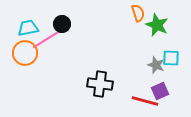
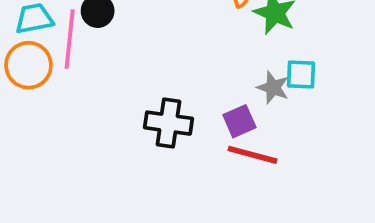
pink line: (47, 39) -> (70, 39), turned -52
purple square: (160, 91) -> (239, 121), moved

